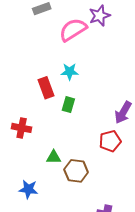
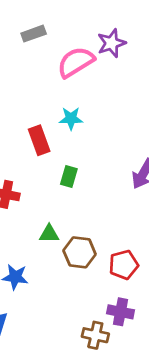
green rectangle: (68, 105) -> (69, 176), moved
red pentagon: (110, 141) -> (124, 265), moved

